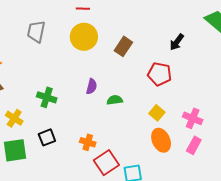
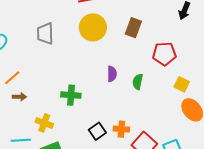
red pentagon: (160, 74) -> (164, 54), moved
green semicircle: (115, 100) -> (138, 82), turned -56
black square: (47, 137) -> (97, 131), moved

